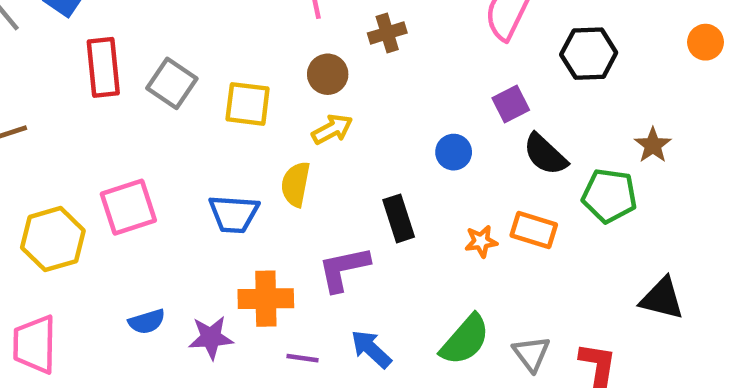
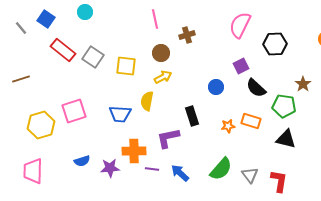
red rectangle: (103, 67) -> (63, 50), turned -45
black triangle: (662, 299) -> (286, 139), moved
purple line: (302, 358) -> (152, 169), moved

